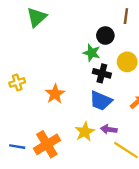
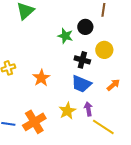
green star: (92, 53) -> (65, 36), moved
purple arrow: (109, 129) -> (88, 109), turned 72

